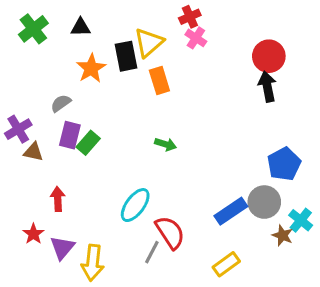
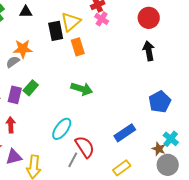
red circle: (269, 56) -> (149, 18), moved
orange star: (91, 68) -> (23, 49), moved, turned 30
purple rectangle: (70, 135) -> (15, 95), moved
green arrow: (166, 144) -> (82, 89), size x1.5
gray circle: (264, 202) -> (168, 165), moved
purple triangle: (62, 248) -> (14, 157), turned 36

